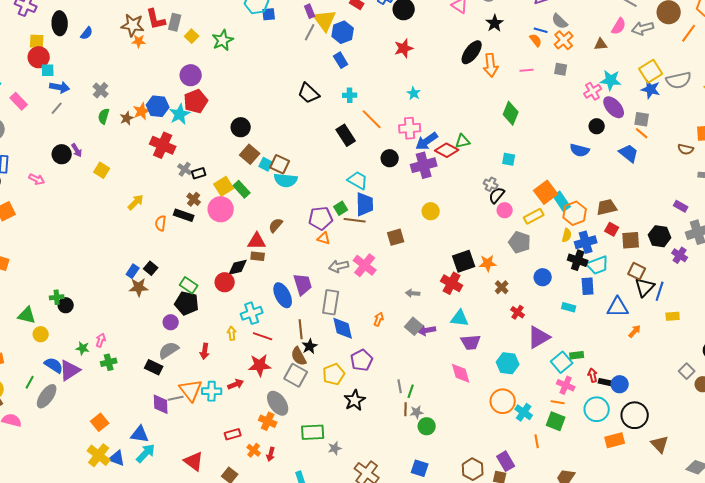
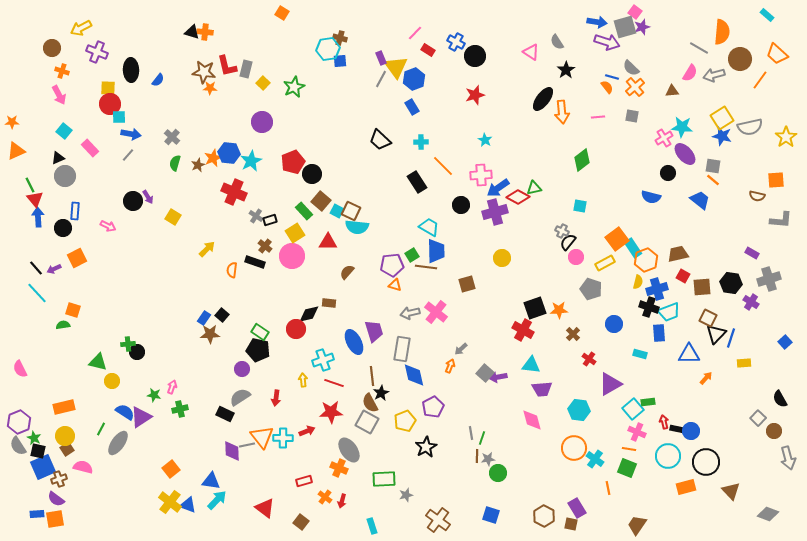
red pentagon: (196, 101) -> (293, 162), moved
green diamond: (511, 113) -> (582, 160), turned 30
green rectangle: (242, 189) -> (304, 211), moved
red triangle: (257, 241) -> (328, 242), moved
gray arrow: (413, 293) -> (461, 349), moved, turned -48

